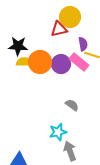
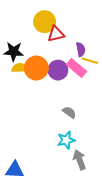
yellow circle: (70, 17) -> (45, 22), moved
cyan star: (58, 132) -> (66, 140), moved
gray arrow: (70, 151) -> (80, 160), moved

